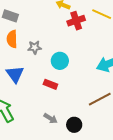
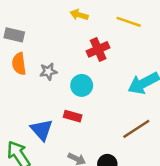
red cross: (76, 21) -> (98, 49), moved
blue triangle: (15, 74) -> (42, 130), moved

